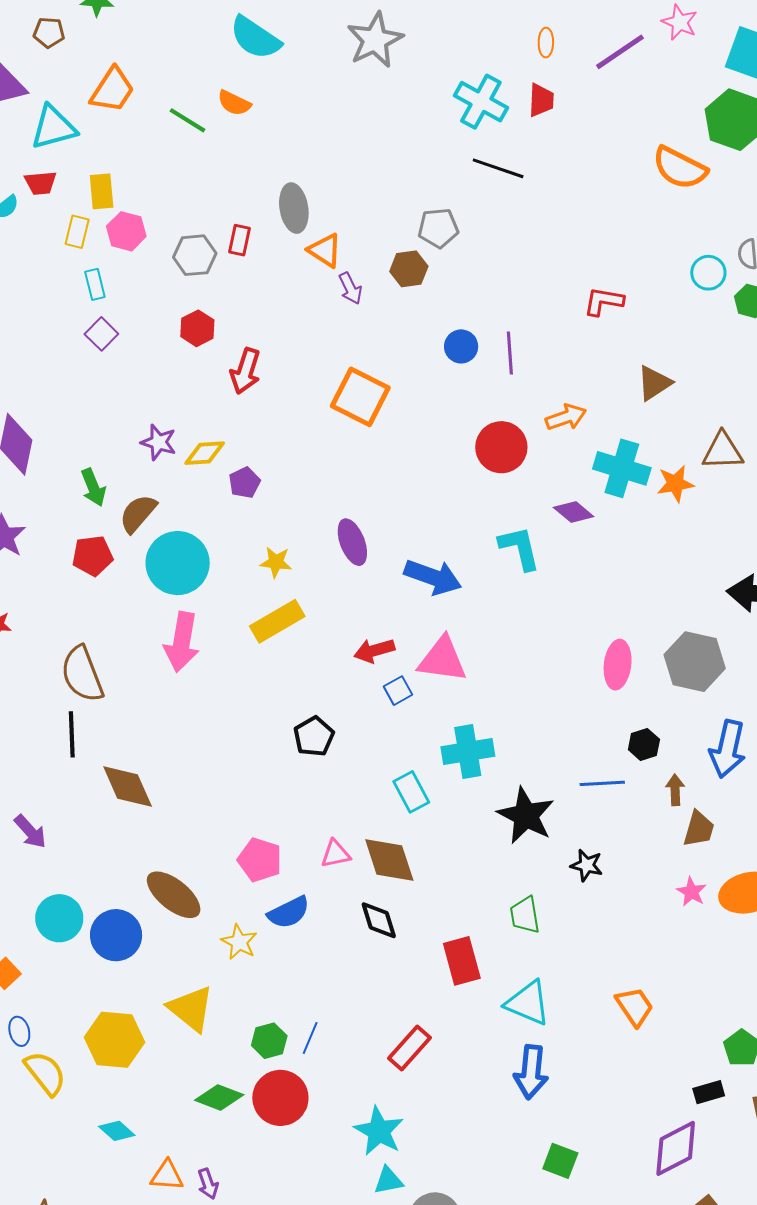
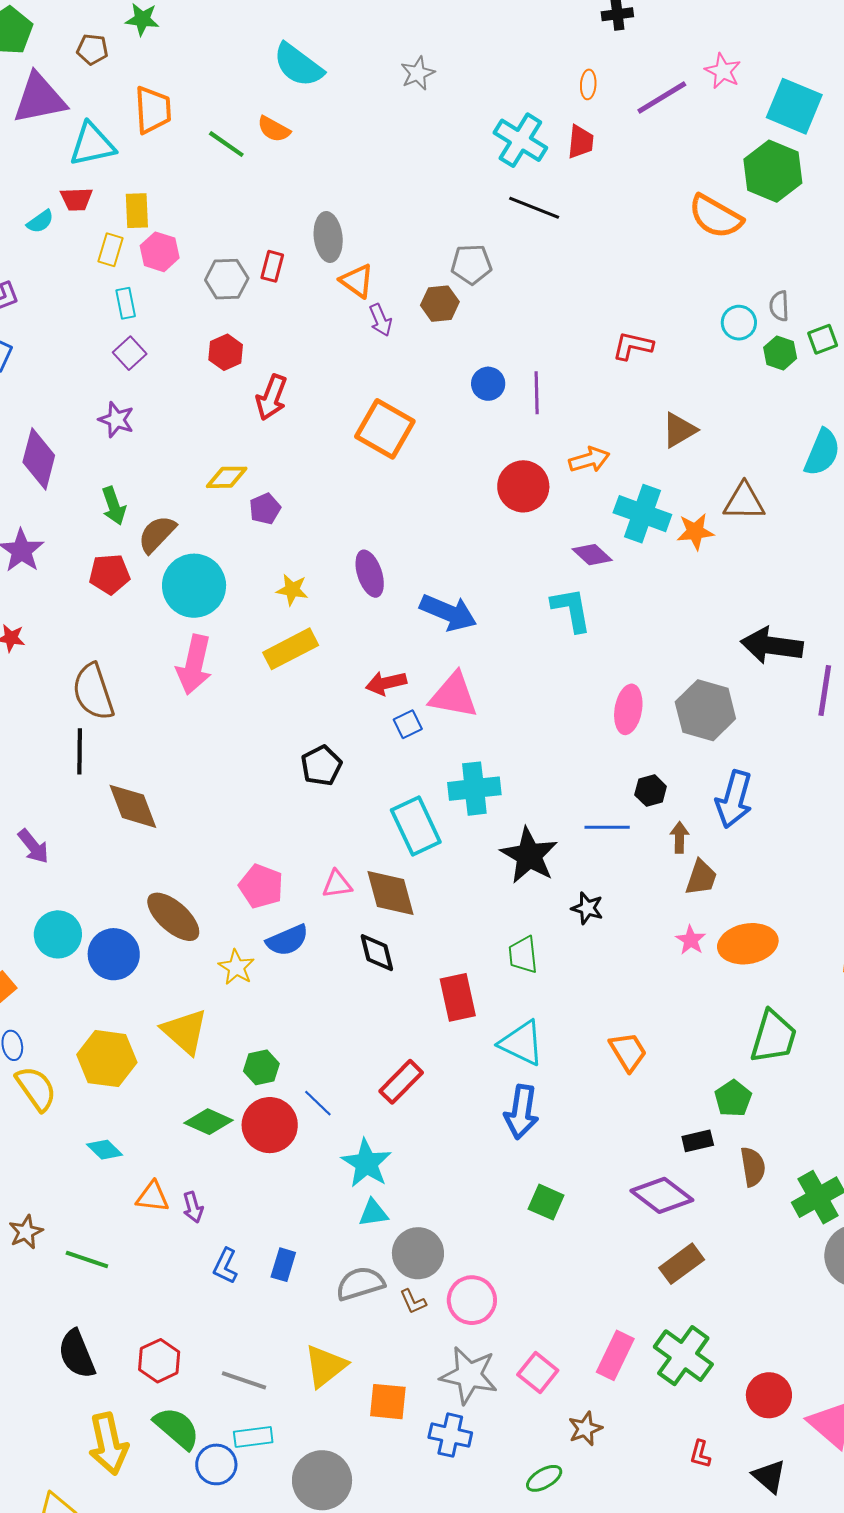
gray star: (375, 40) -> (418, 73), size x0.6
orange trapezoid: (112, 90) -> (153, 110), turned -39
purple star: (159, 442) -> (116, 420), moved
cyan L-shape: (520, 548) -> (571, 610), moved
cyan rectangle: (411, 792) -> (416, 826), size x1.4
blue line: (310, 1038) -> (318, 1103), moved, turned -72
purple diamond: (676, 1148) -> (662, 1195), turned 62

